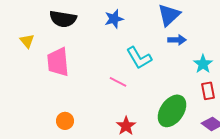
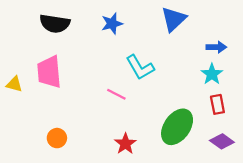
blue arrow: (177, 40) -> (216, 47), moved
yellow triangle: (27, 41) -> (14, 84), moved, turned -35

